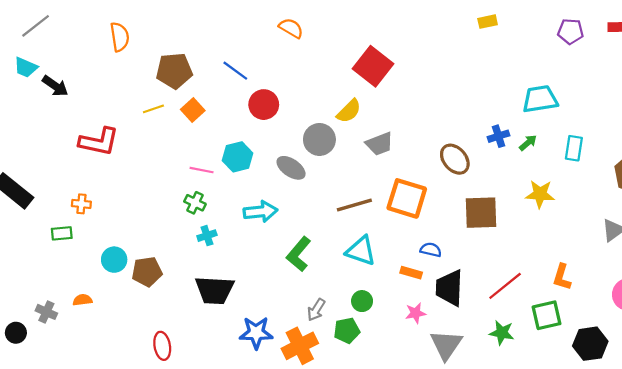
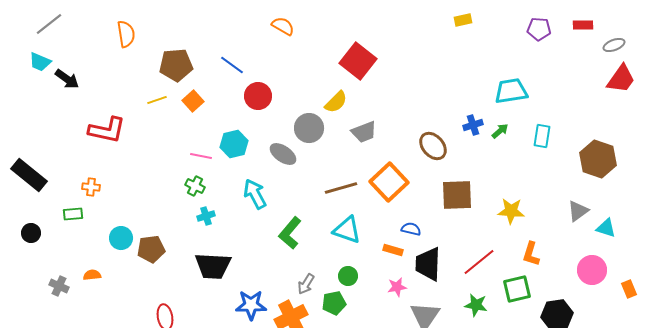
yellow star: (540, 194) -> (511, 211), moved
orange square: (407, 198) -> (389, 182), turned 30
cyan arrow: (260, 212) -> (255, 194), turned -112
black circle: (16, 333) -> (31, 233), moved

